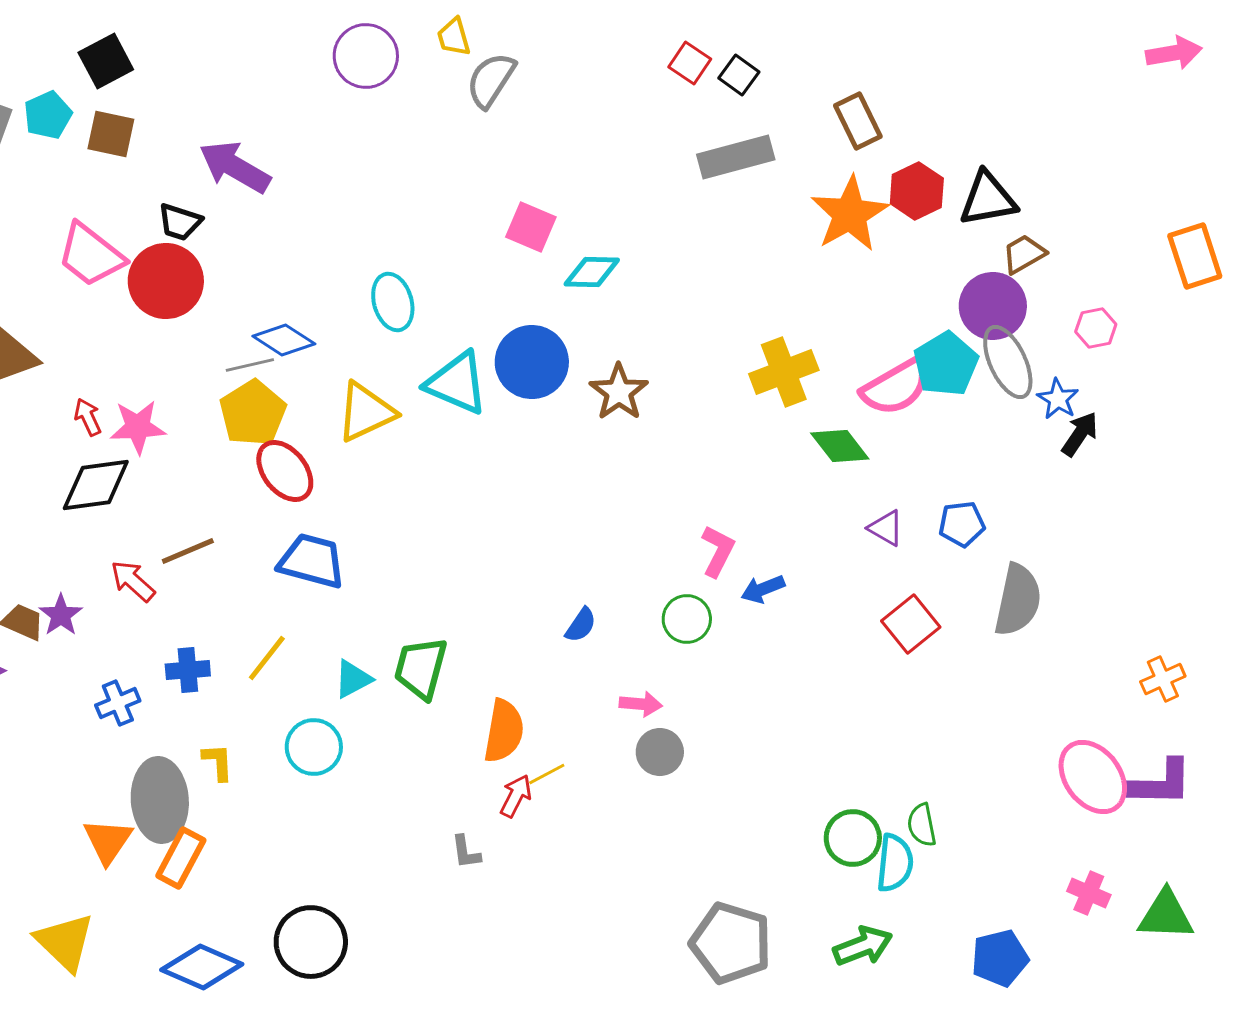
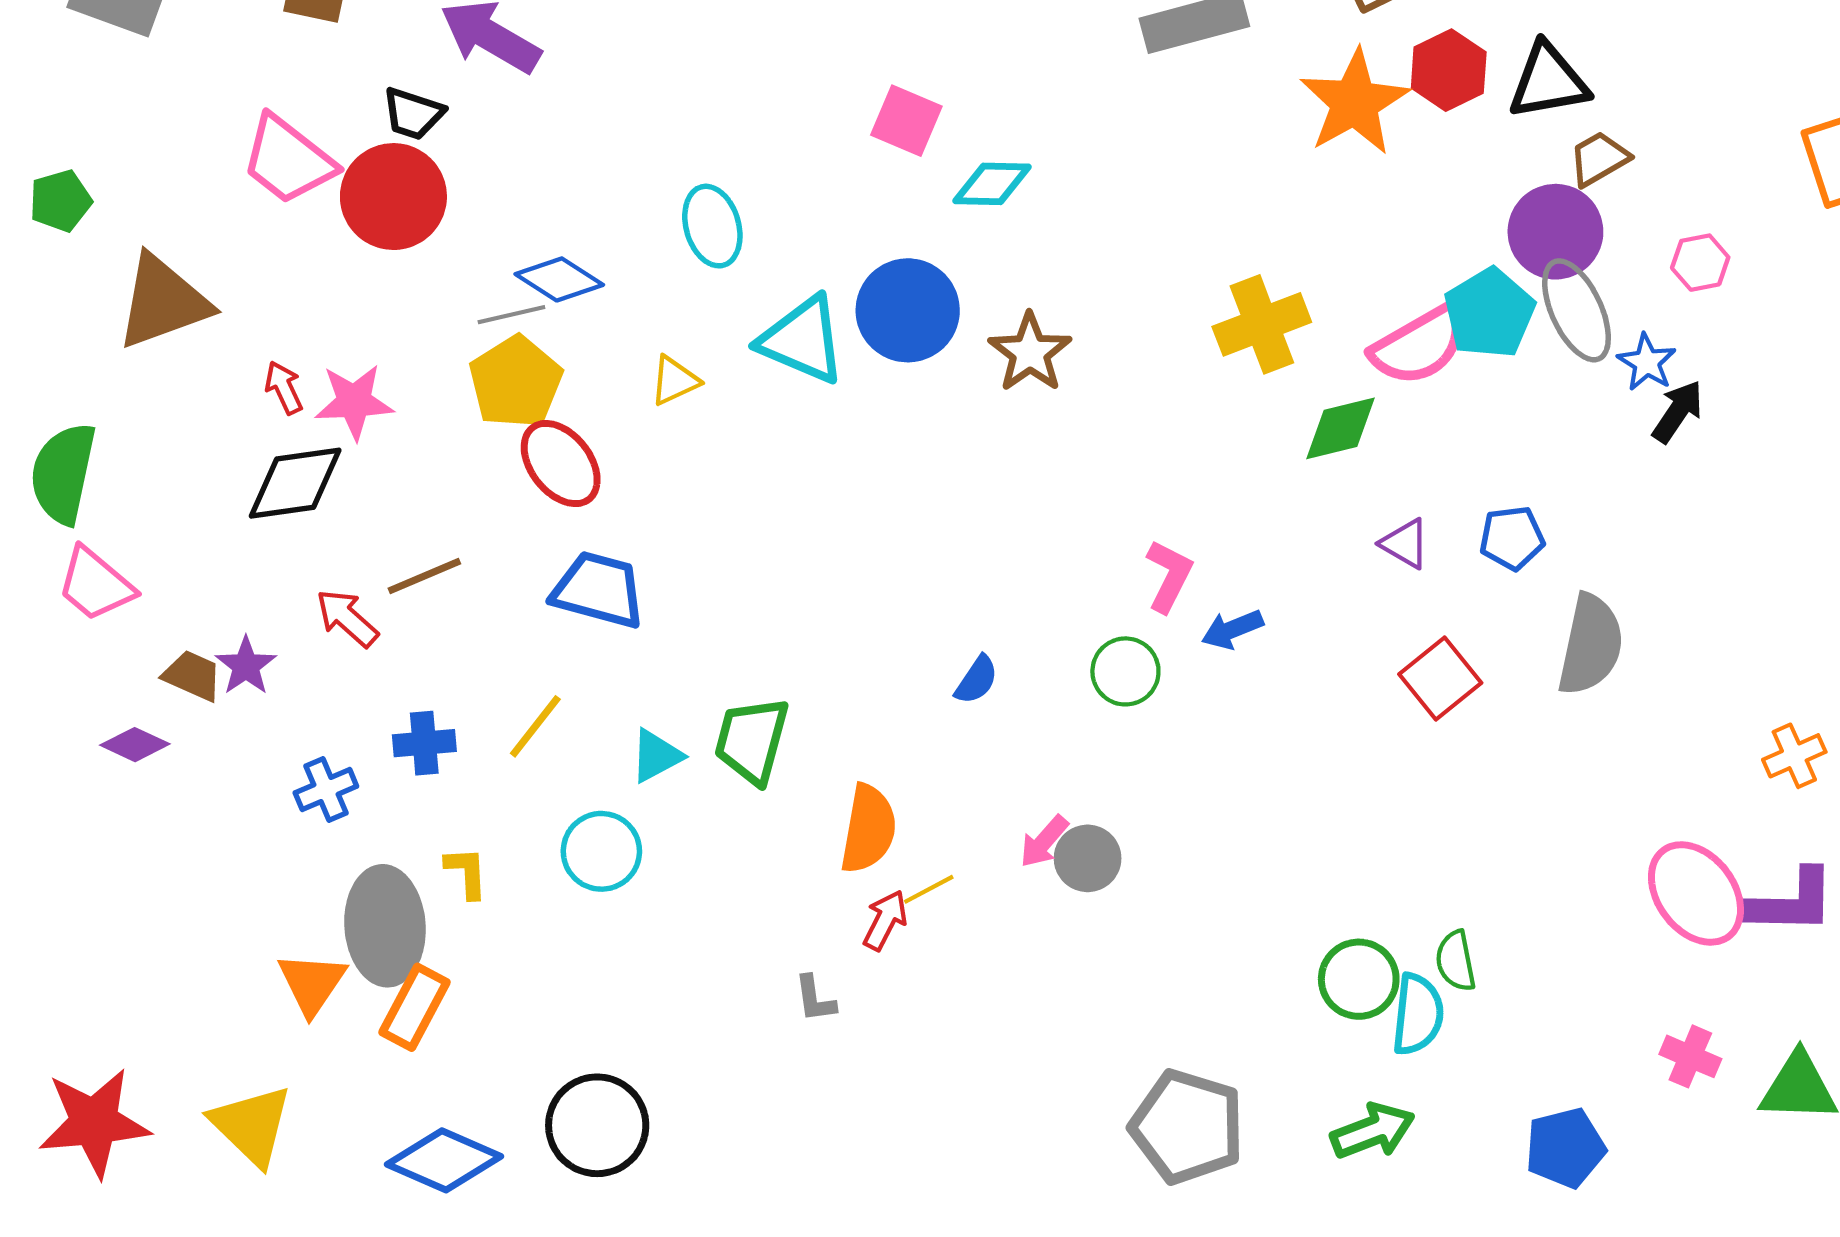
yellow triangle: (366, 412) -> (674, 381), size x0.6
green diamond: (840, 446) -> (1340, 428), turned -66
pink arrow: (641, 704) -> (1044, 841), moved, turned 126

